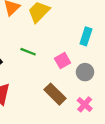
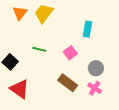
gray circle: (85, 72) -> (96, 68), moved

